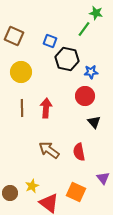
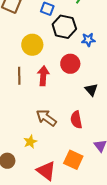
yellow circle: (21, 72) -> (32, 45), moved
red circle: (85, 96) -> (70, 64), moved
yellow star: (32, 186) -> (30, 142), moved

